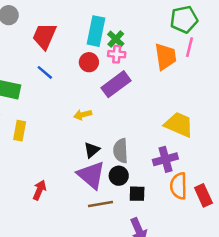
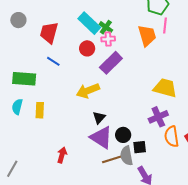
cyan rectangle: (96, 31) -> (89, 23), turned -50
yellow arrow: (83, 115) -> (88, 91), size x1.6
gray semicircle: (121, 151) -> (126, 156), moved

